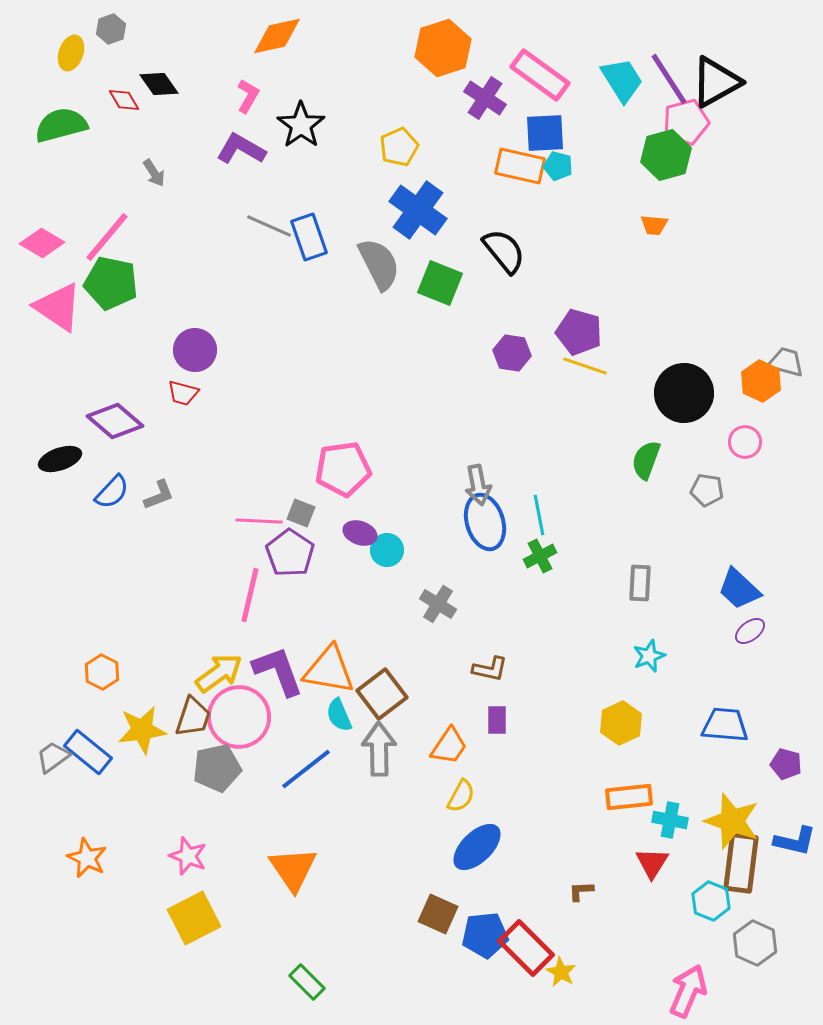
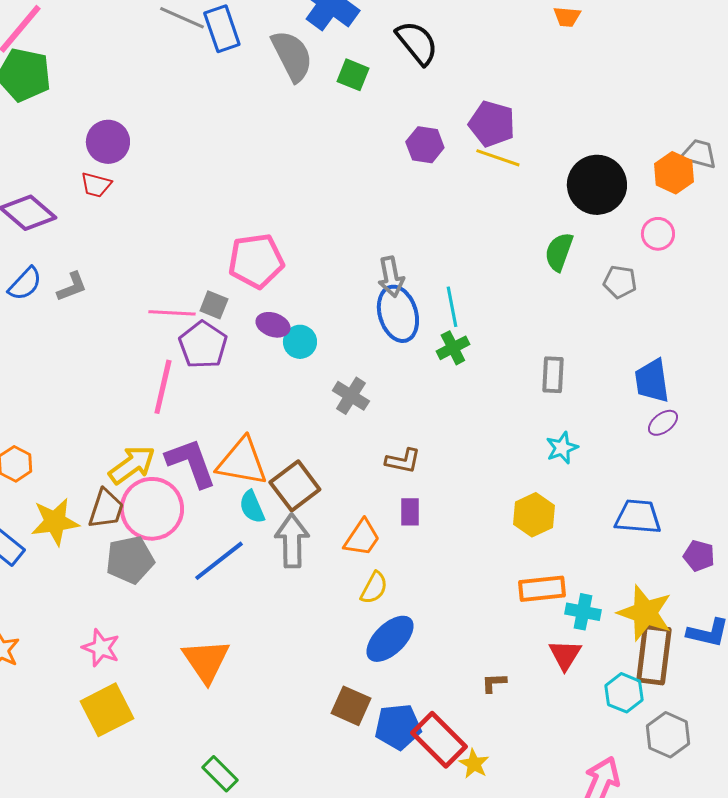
green square: (440, 283) -> (353, 75), size x0.7
blue trapezoid: (739, 589) -> (652, 381), turned 39

